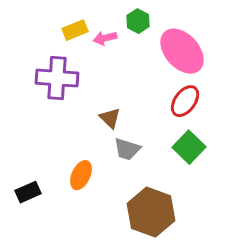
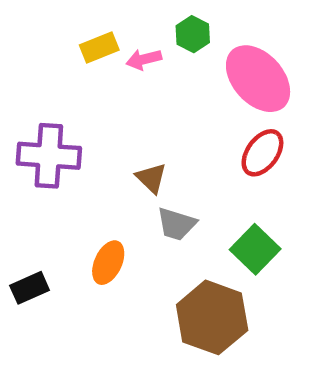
purple cross: (57, 78) -> (49, 156), moved
green square: (189, 147) -> (255, 249), moved

